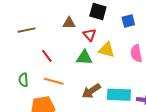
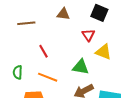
brown triangle: (69, 23) -> (63, 14), moved
green triangle: (84, 58) -> (81, 67), moved

